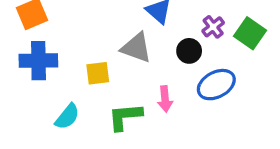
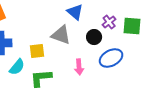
green square: (250, 33) -> (132, 26), turned -30
cyan semicircle: (67, 117) -> (17, 67), moved
green L-shape: (125, 117) -> (41, 78), moved

